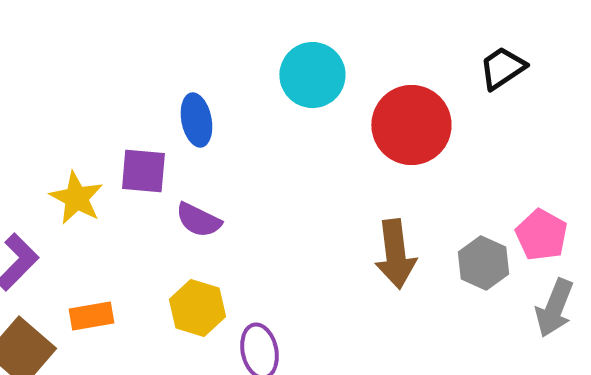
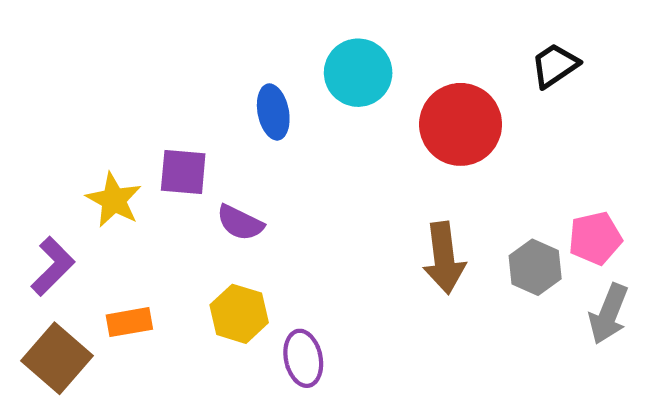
blue ellipse: (196, 120) -> (273, 112), moved
pink pentagon: (541, 235) -> (595, 238), turned 30

